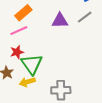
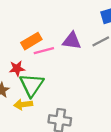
orange rectangle: (23, 13) -> (31, 41), moved
pink line: (19, 31) -> (44, 51), moved

